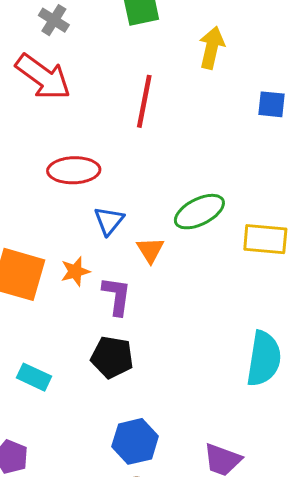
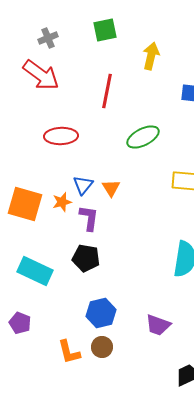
gray cross: (54, 20) -> (48, 38), turned 36
green ellipse: (199, 212) -> (143, 137), moved
blue triangle: (109, 221) -> (83, 185), moved
cyan rectangle: (34, 377) -> (35, 271), size x1.6

